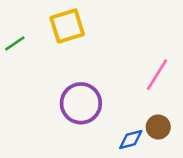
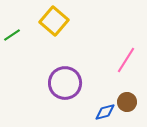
yellow square: (67, 26) -> (54, 21), turned -32

